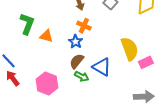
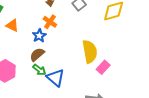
pink rectangle: (146, 62) -> (103, 67), turned -32
blue triangle: (102, 67) -> (56, 78), moved

